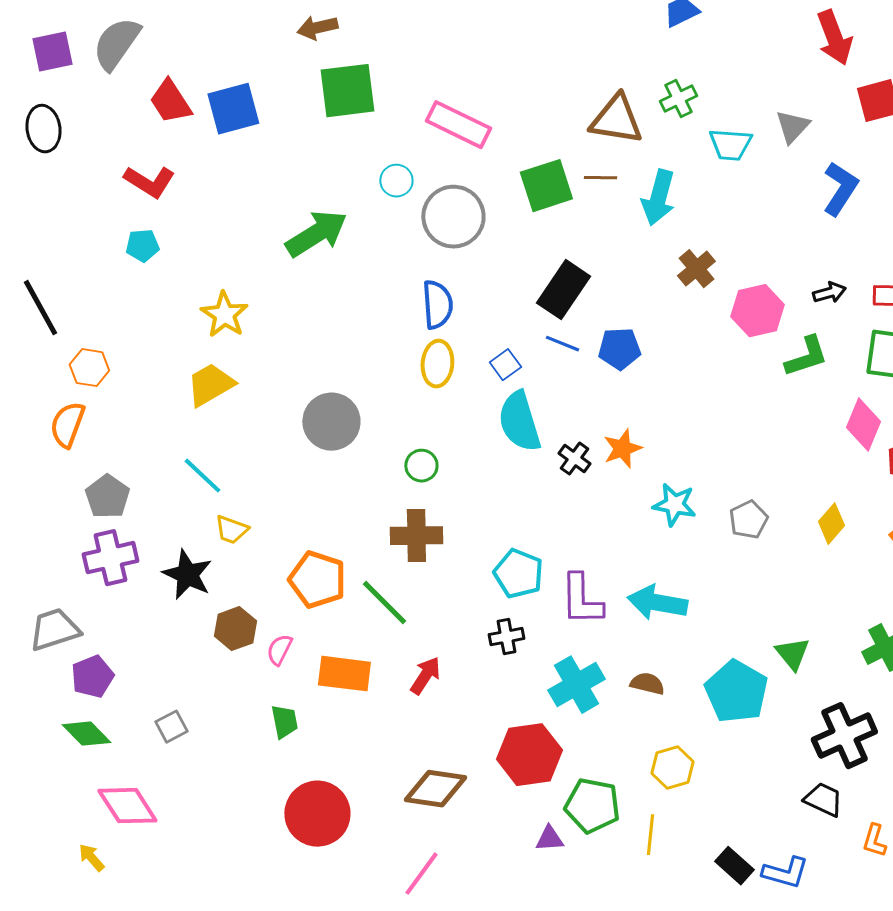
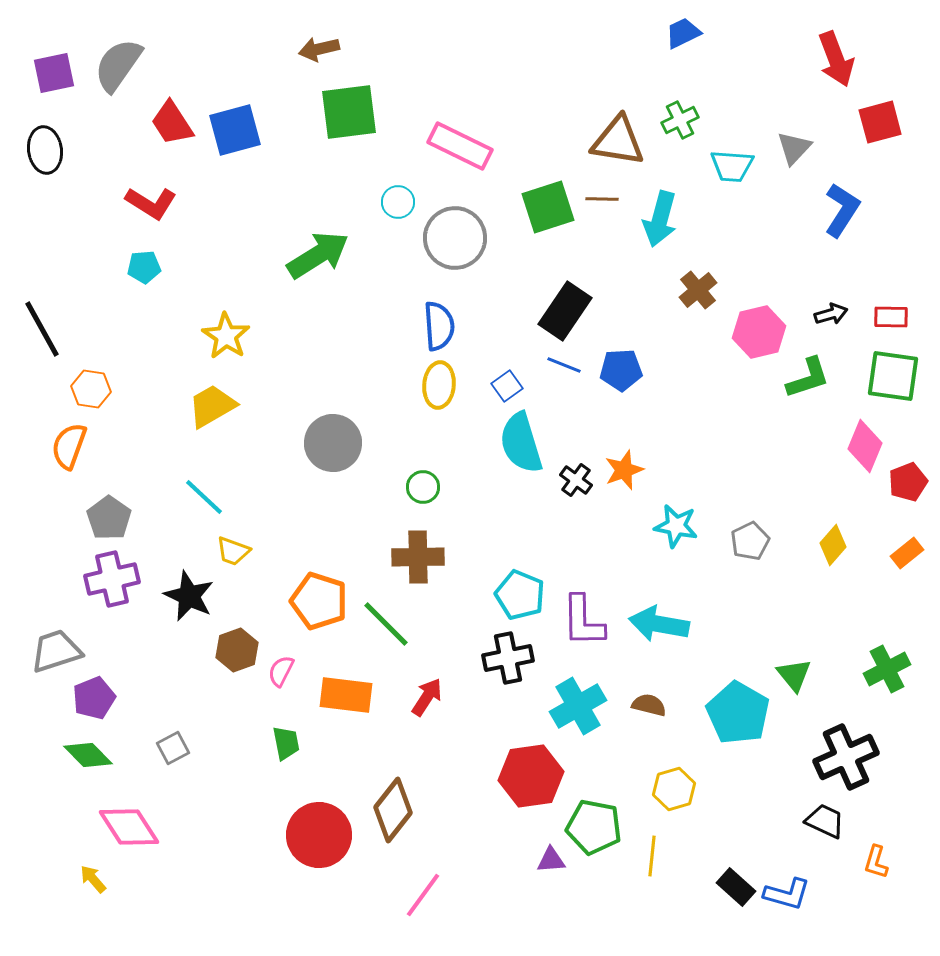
black cross: (506, 637) -> (508, 658), size x1.4
brown diamond: (435, 789) -> (393, 810), moved, turned -60

